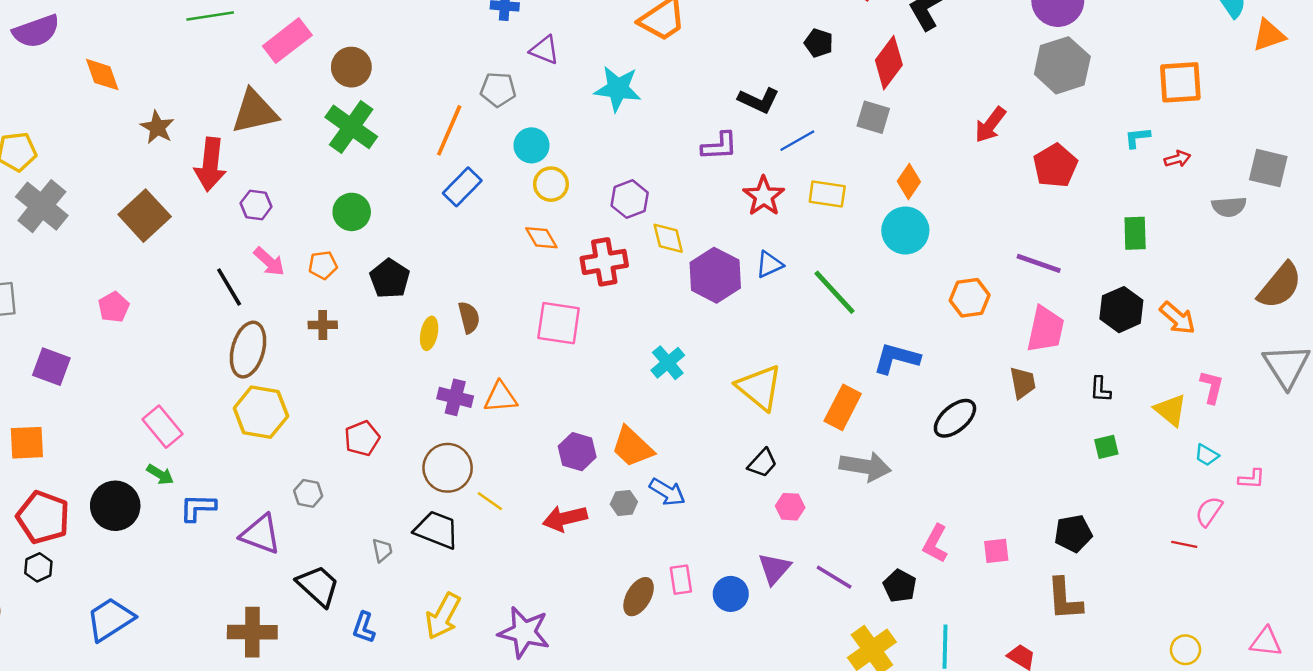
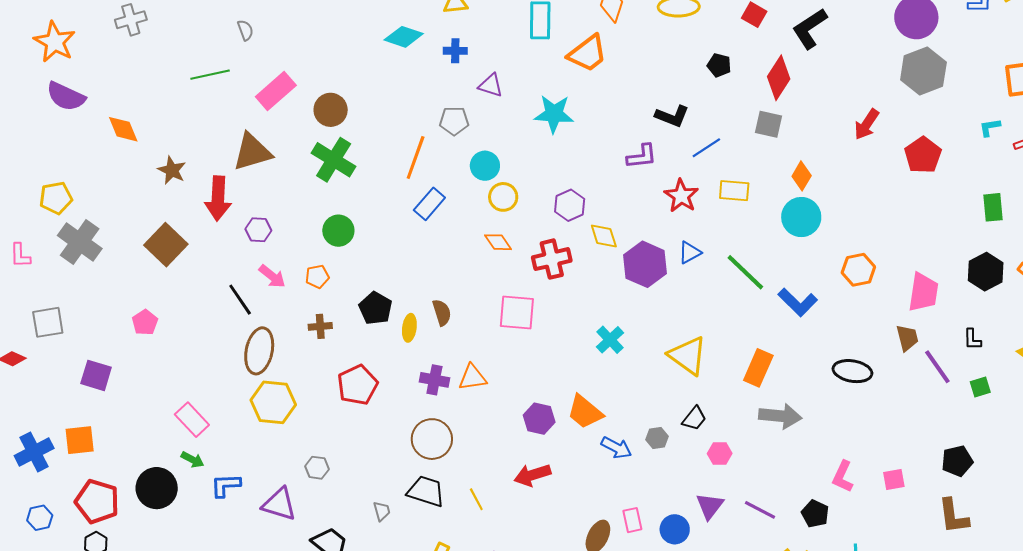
purple semicircle: (36, 31) -> (66, 96), turned 48
purple line: (1039, 263) -> (937, 367), moved, turned 39
black pentagon: (390, 279) -> (376, 308), moved
blue L-shape: (896, 358) -> (798, 302), moved, turned -147
black ellipse: (955, 418) -> (852, 371), turned 54
red pentagon: (362, 438) -> (358, 385), moved, size x1.4
yellow line: (490, 501) -> (476, 499), moved, turned 30
gray hexagon: (624, 503) -> (657, 438), moved

